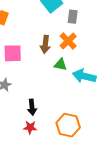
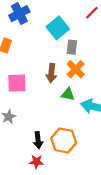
gray rectangle: (73, 17) -> (72, 47), moved
orange hexagon: (68, 125) -> (64, 141), moved

